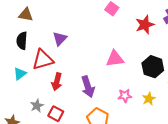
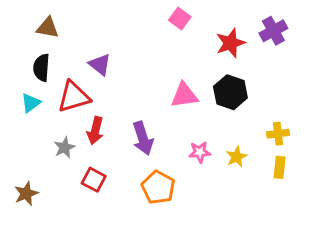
purple triangle: (60, 39) -> (100, 65), turned -35
black hexagon: (153, 67) -> (230, 92), moved
cyan triangle: (20, 74) -> (31, 103), moved
gray star: (37, 106) -> (65, 147), moved

